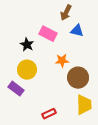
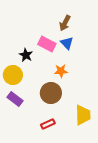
blue triangle: (77, 31) -> (67, 43), moved, turned 32
yellow circle: (27, 70) -> (13, 75), moved
brown circle: (78, 78) -> (51, 93), moved

